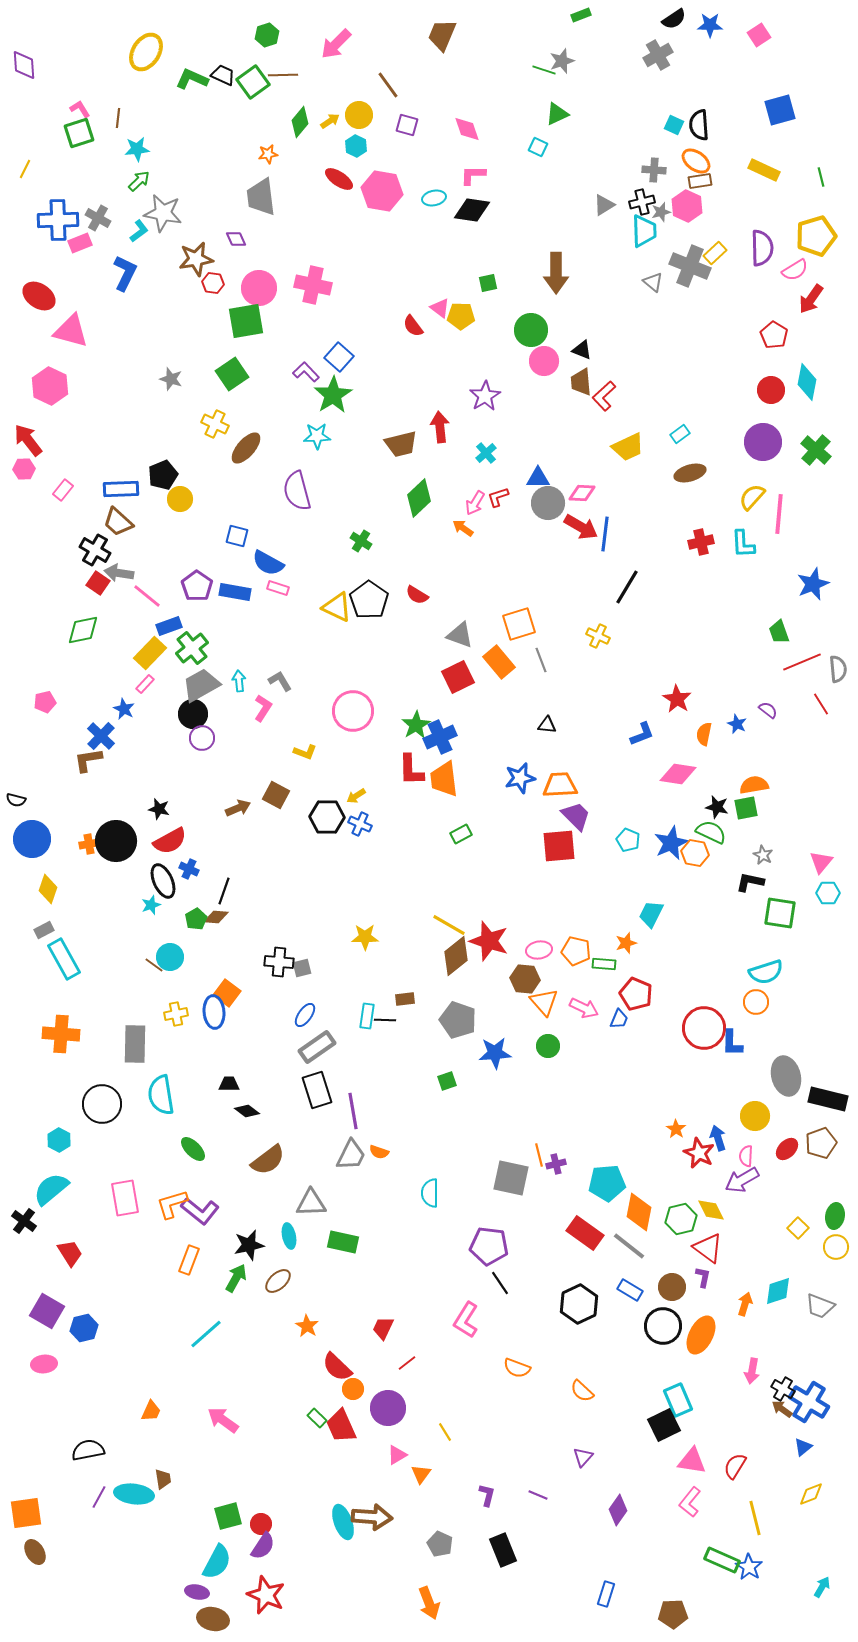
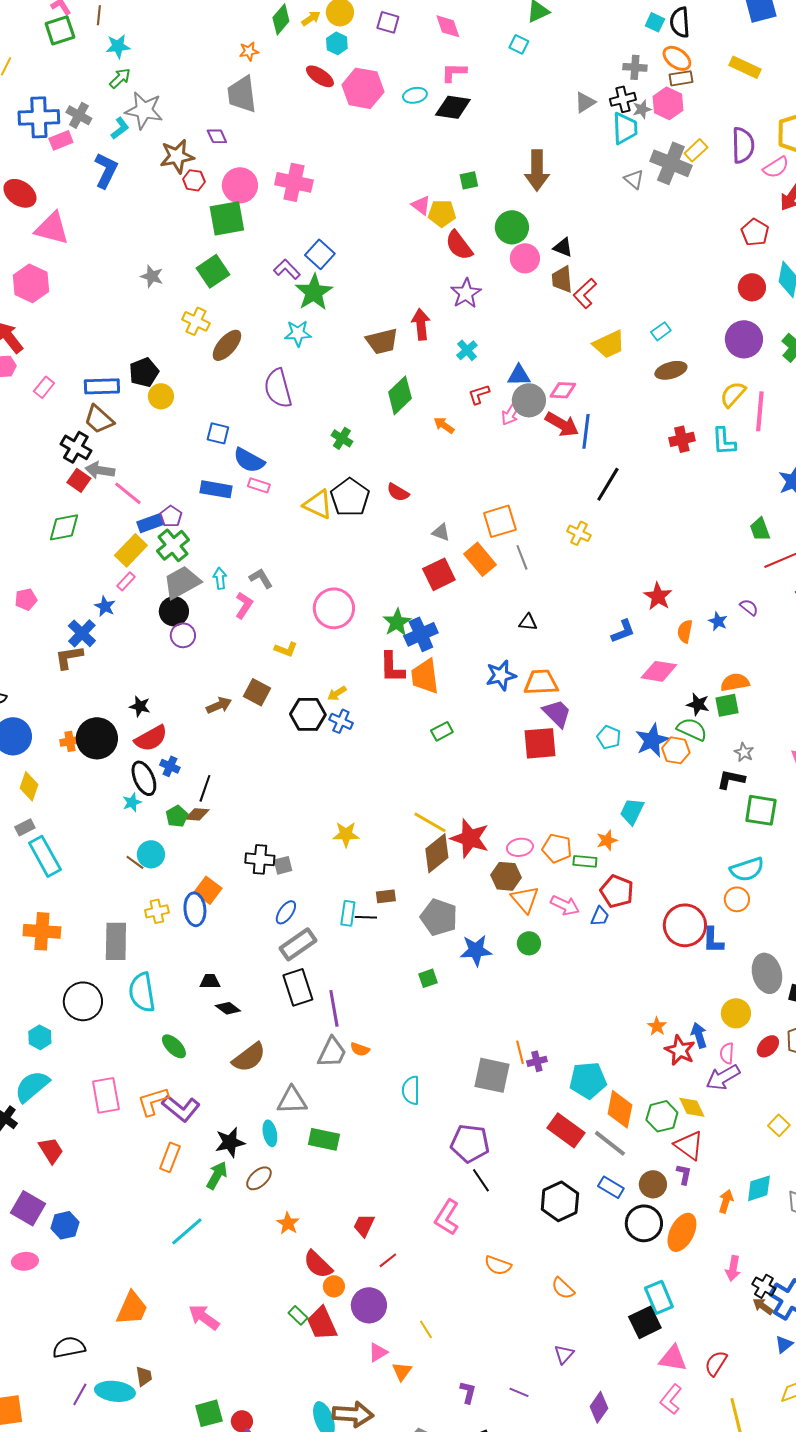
red semicircle: (413, 326) -> (459, 245), moved, size x1.4
pink arrow: (475, 503) -> (511, 413), moved
purple pentagon: (197, 586) -> (171, 516), moved, size x0.7
gray triangle: (460, 635) -> (441, 532), size x0.7
orange trapezoid: (151, 1411) -> (132, 1308), size x1.6

